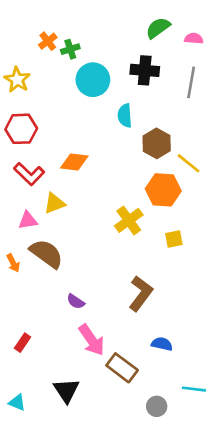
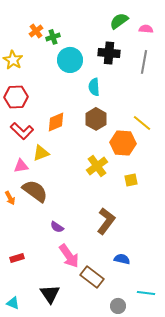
brown hexagon: (157, 143) -> (96, 119), moved
orange diamond: (74, 162) -> (56, 122), turned -30
red rectangle: (23, 343) -> (17, 258), turned 40

